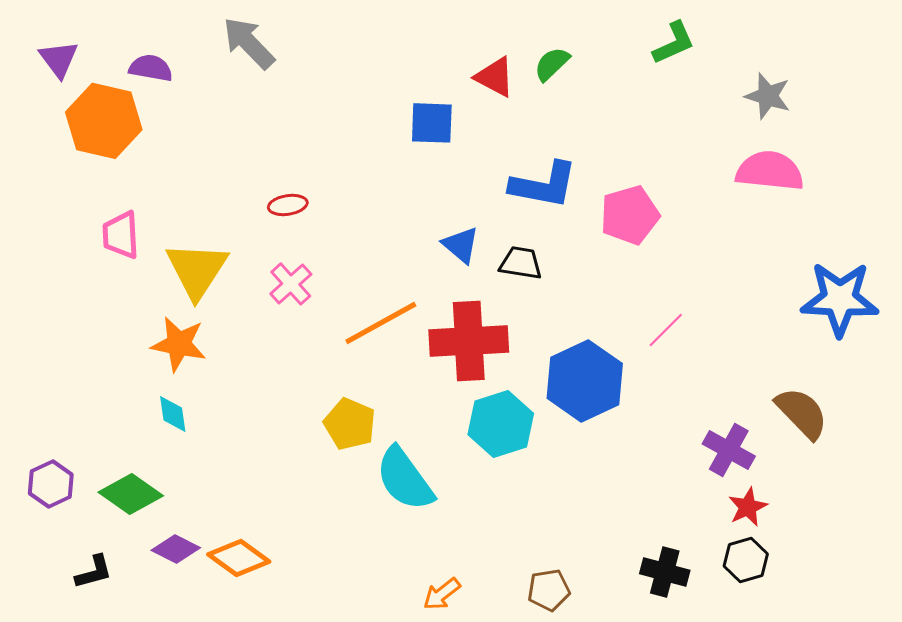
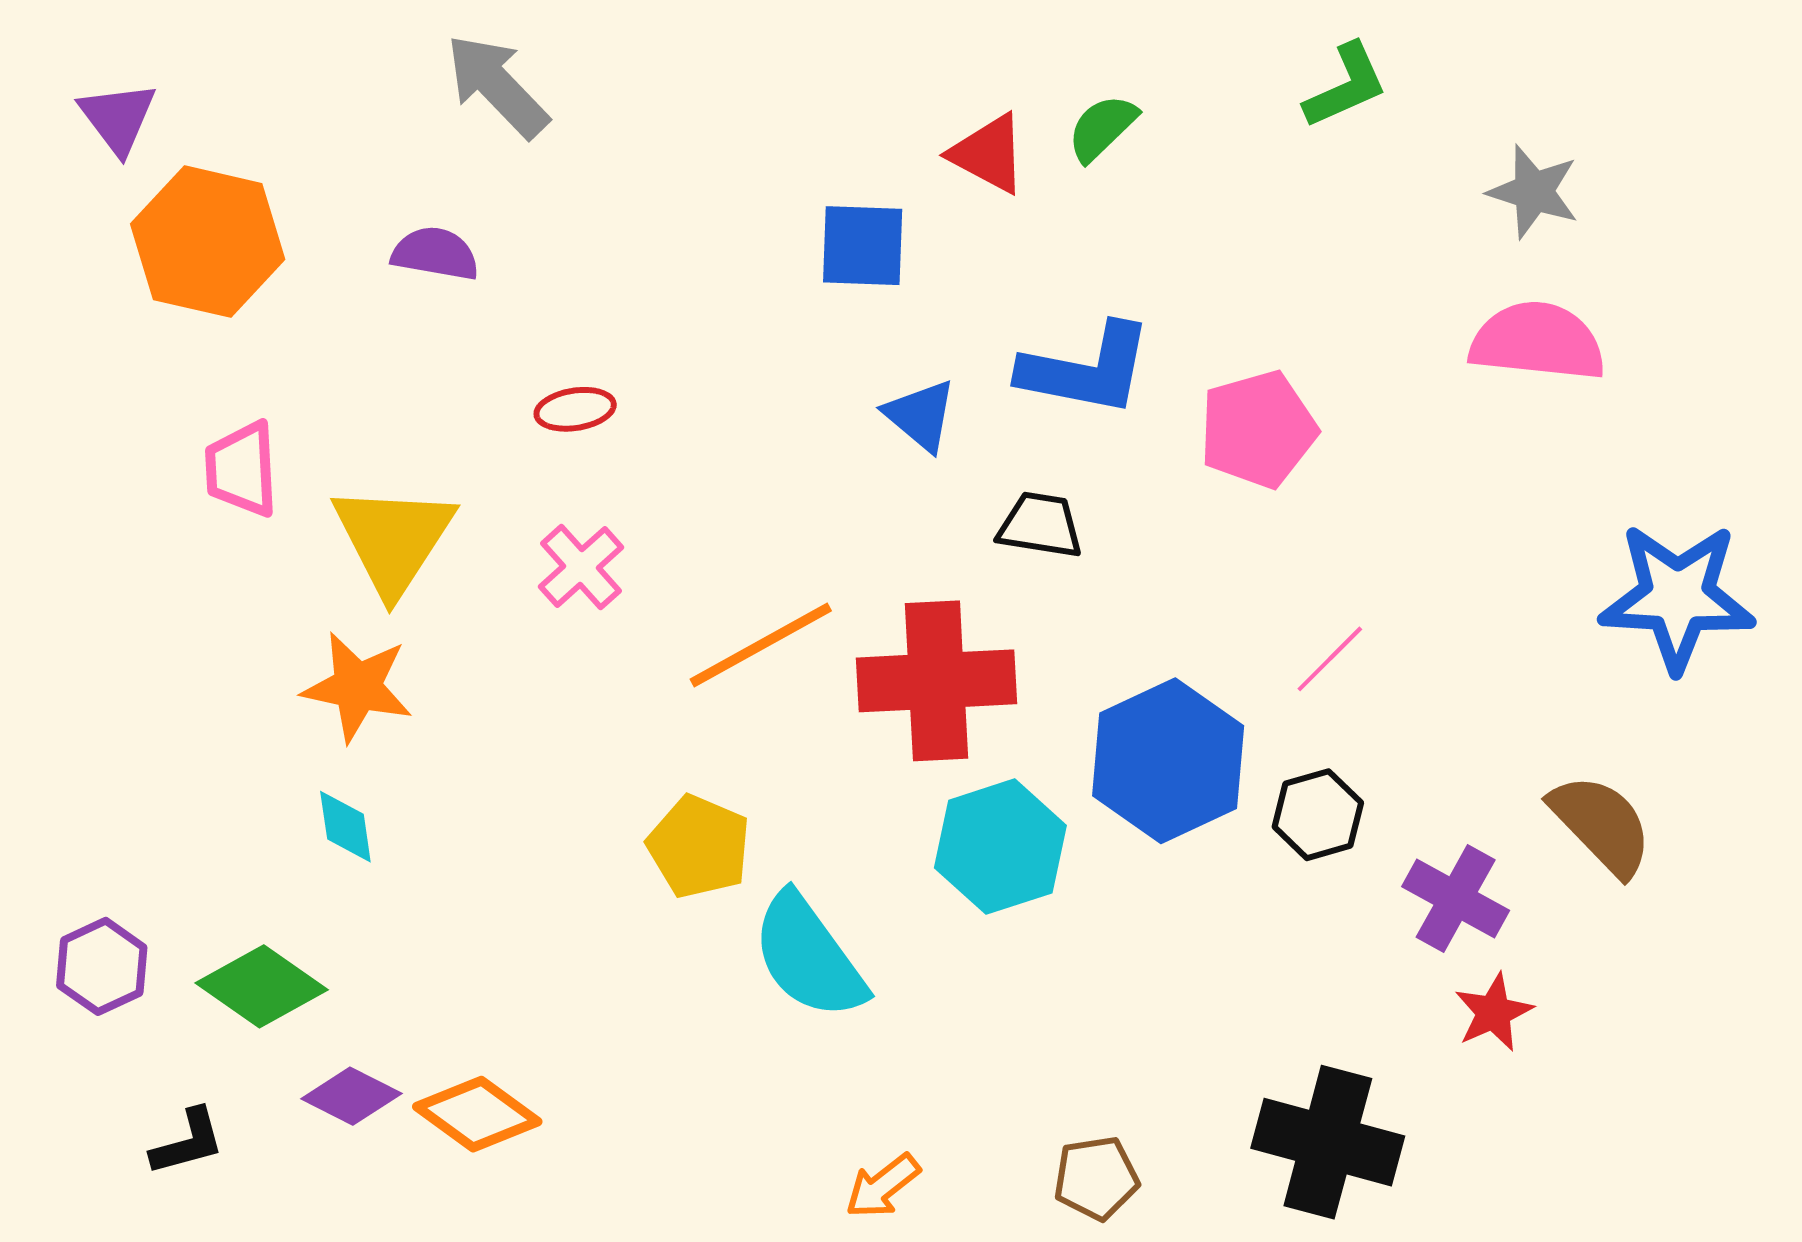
purple semicircle: (151, 68) -> (435, 254), moved
blue triangle: (461, 245) -> (920, 415), moved
black hexagon: (746, 560) -> (1318, 815), moved
black cross: (665, 572) -> (1328, 1142), size x1.5

